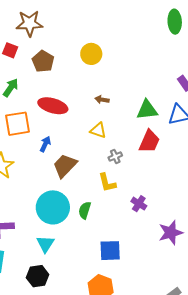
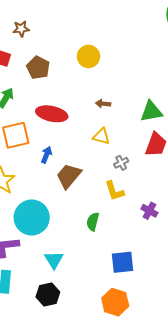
brown star: (29, 23) -> (21, 29), size x0.6
cyan circle: (53, 207) -> (32, 217), moved

